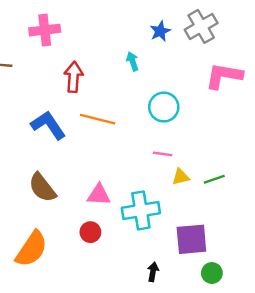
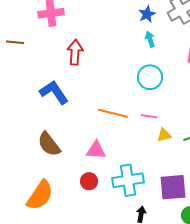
cyan arrow: (133, 61) -> (150, 39), moved
orange line: (98, 119) -> (113, 113), moved
cyan cross: (141, 210) -> (128, 180), moved

